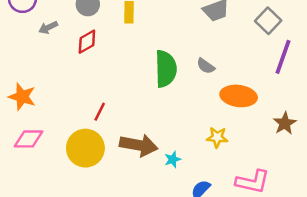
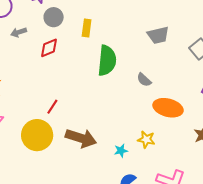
green semicircle: (166, 69) -> (107, 61), moved
cyan star: (173, 159) -> (121, 151), moved

